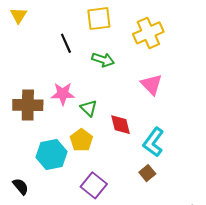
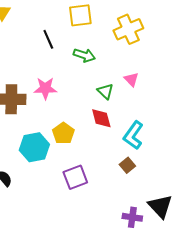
pink triangle: (151, 84) -> (131, 79), size x0.7
green triangle: (89, 108) -> (105, 91), moved
purple square: (94, 185) -> (75, 177), turned 30

